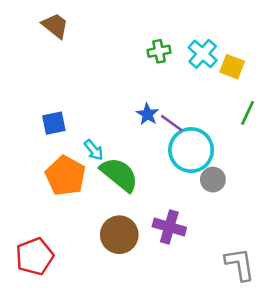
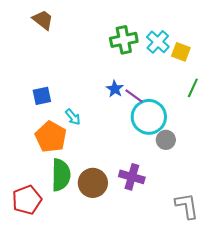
green cross: (159, 51) -> (124, 40), size x1.5
green semicircle: (119, 174) -> (61, 175), moved, turned 52

